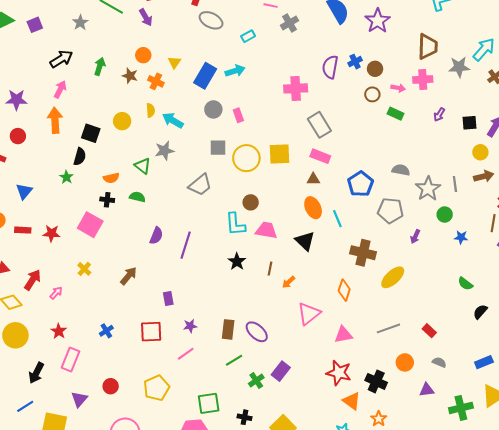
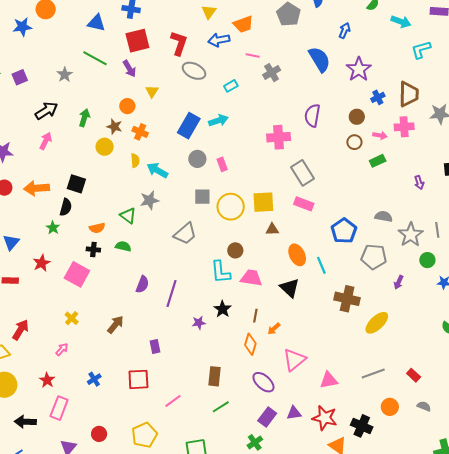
yellow triangle: (174, 62) -> (152, 91), moved
blue cross: (355, 62) -> (378, 97), moved
green rectangle: (395, 114) -> (378, 161), turned -49
purple arrow: (439, 115) -> (419, 182), moved, turned -48
orange arrow: (55, 120) -> (37, 188), moved, turned -90
yellow circle: (122, 121) -> (105, 147), moved
brown triangle: (313, 179) -> (272, 229), moved
red star: (51, 233) -> (42, 263), moved, turned -30
orange diamond: (344, 290) -> (250, 344), moved
pink arrow: (56, 293) -> (62, 349), moved
purple star: (190, 326) -> (199, 323), moved
purple ellipse: (257, 332) -> (263, 382), moved
black arrow: (36, 373) -> (25, 422), turned 65
green cross: (256, 381) -> (255, 442), moved
purple triangle: (427, 390) -> (294, 413), moved

